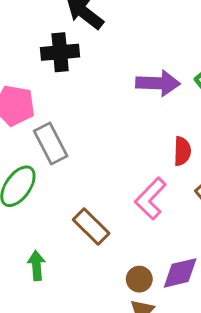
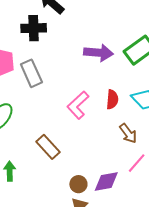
gray rectangle: (51, 144) -> (31, 73), moved
pink L-shape: (151, 198) -> (78, 105), moved

